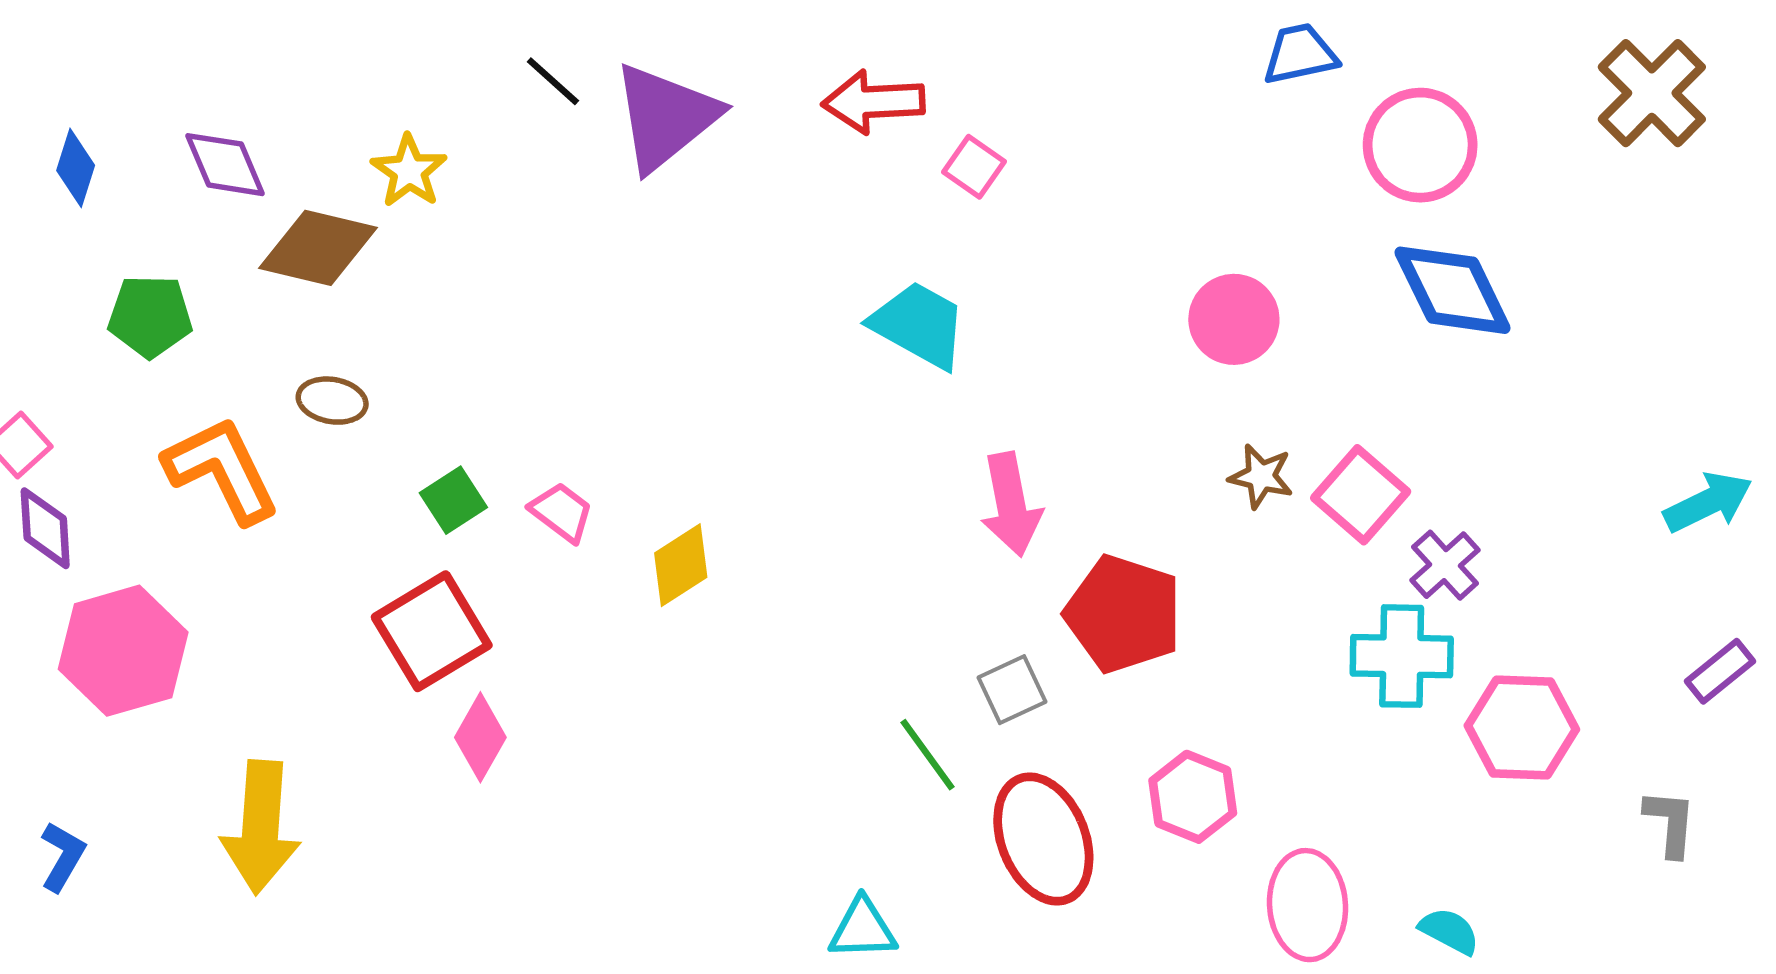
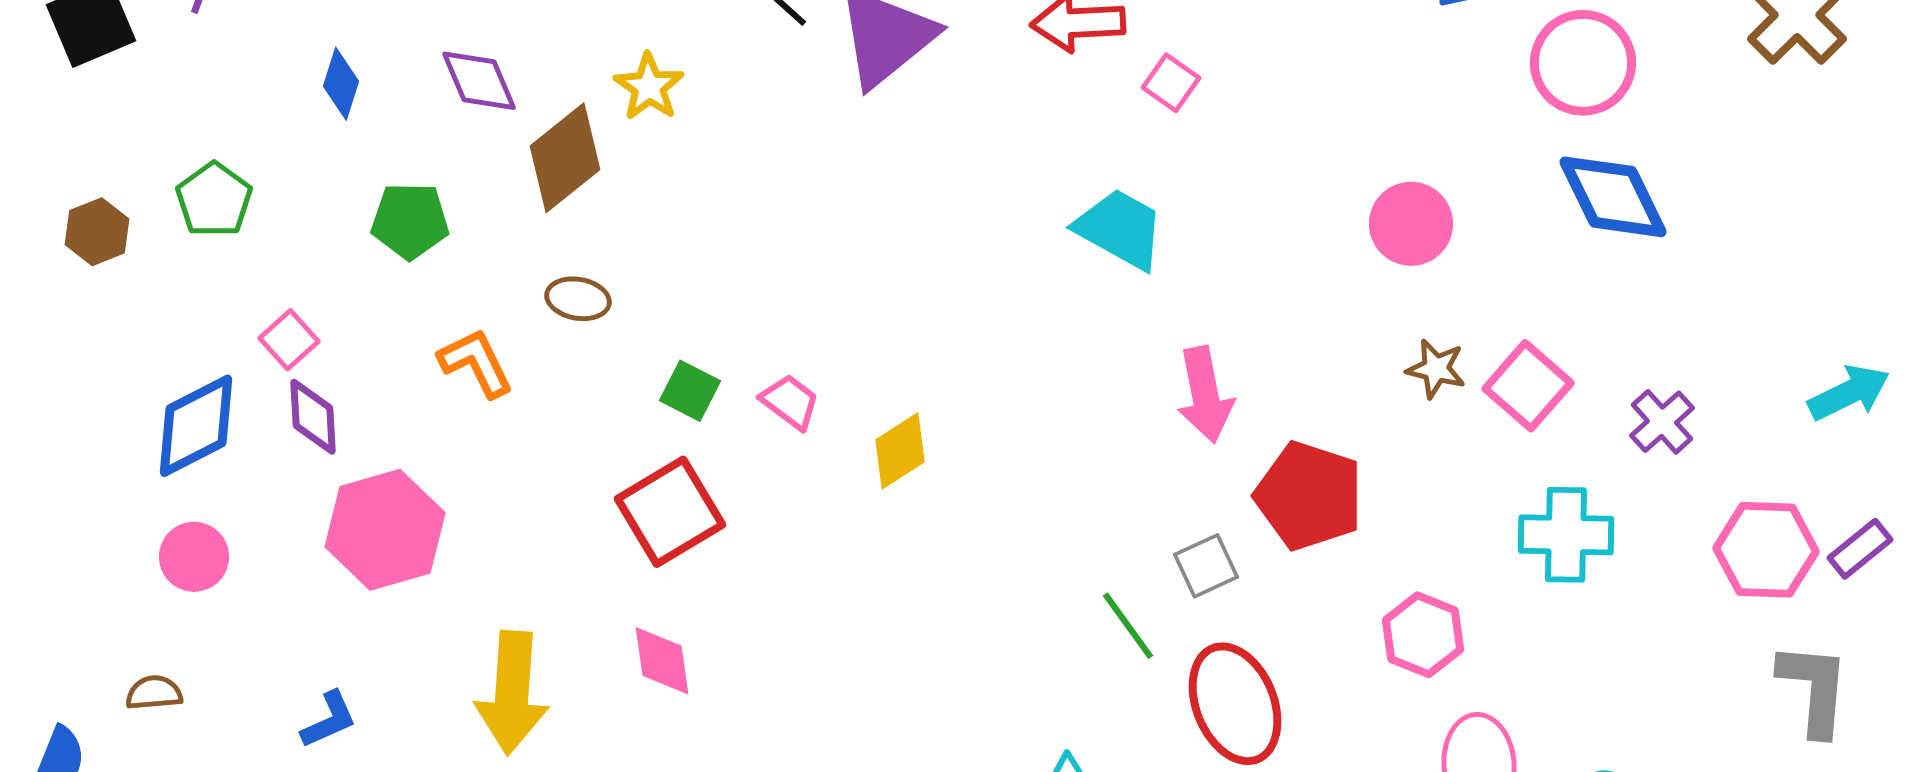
brown diamond: (318, 248) -> (565, 158), turned -52
orange L-shape: (222, 470) -> (476, 363), size x0.7
green square: (453, 500) -> (690, 391), turned -30
purple cross: (1445, 565) -> (1662, 422), moved
pink hexagon: (1522, 728) -> (1766, 550), moved
pink diamond: (480, 737) -> (662, 661), moved, turned -38
pink hexagon: (1193, 797) -> (1423, 635), moved
gray L-shape: (1670, 823) -> (1814, 689), size x1.5
blue L-shape: (63, 856) -> (329, 720), turned 36

